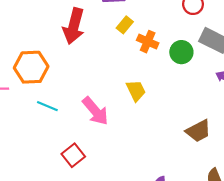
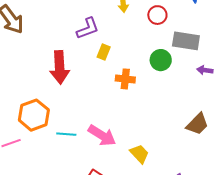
orange cross: (148, 42) -> (125, 79), moved
yellow trapezoid: (136, 91) -> (139, 154), moved
cyan line: (47, 106) -> (66, 134), moved

